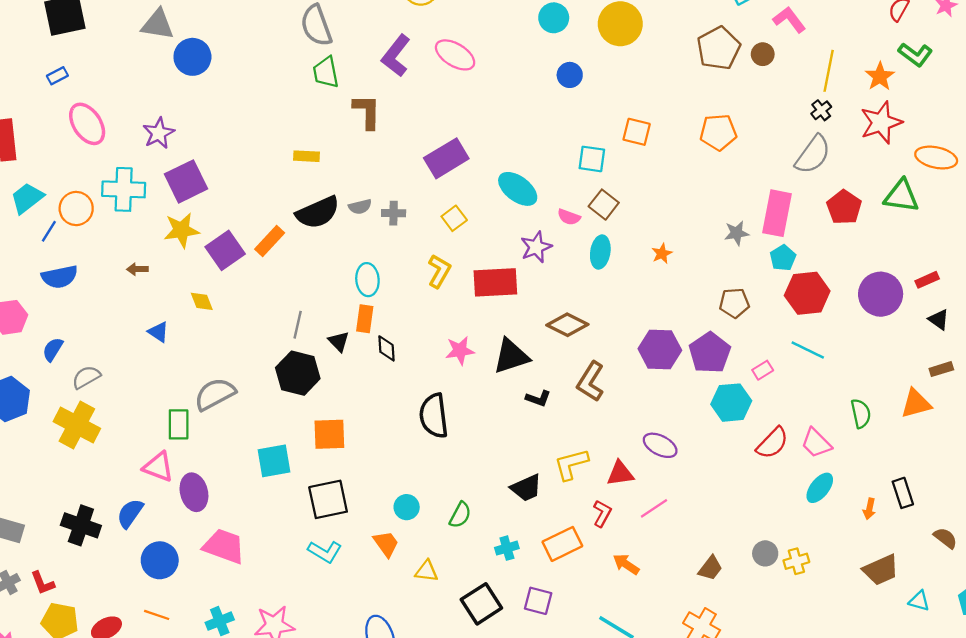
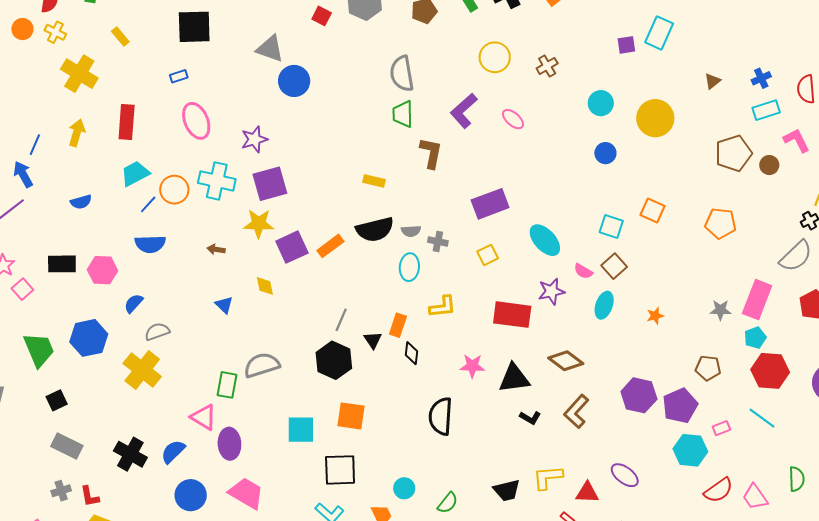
pink ellipse: (455, 55) -> (513, 119), size x0.7
yellow L-shape: (439, 271) -> (443, 307), moved, turned 44
cyan ellipse: (367, 280) -> (409, 267), moved

